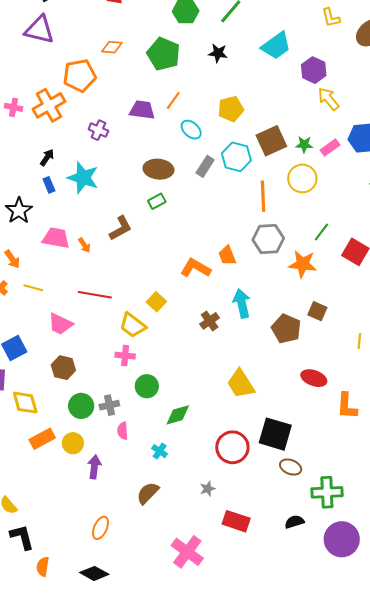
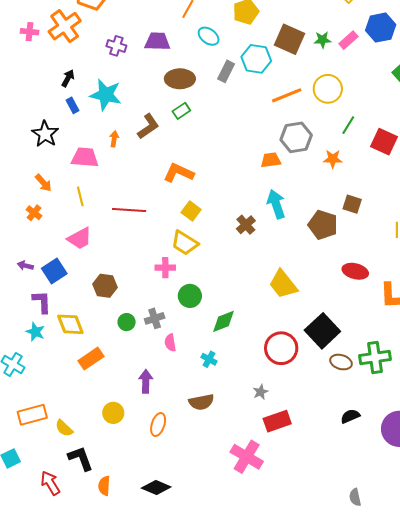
purple trapezoid: (142, 110) -> (157, 41), moved
brown square: (271, 141) -> (289, 39), turned -36
yellow circle: (302, 178) -> (328, 89), moved
orange line: (263, 196) -> (287, 95), turned 76
brown L-shape: (121, 228) -> (148, 126), moved
orange arrow: (84, 245) -> (114, 139), moved, turned -133
orange trapezoid: (227, 255) -> (271, 160), moved, turned 110
orange star: (303, 264) -> (333, 159), size x0.7
orange L-shape: (196, 268) -> (179, 173), moved
yellow line: (33, 288) -> (80, 196), moved, turned 66
pink trapezoid: (60, 324) -> (80, 238), moved, turned -48
yellow trapezoid: (133, 325) -> (185, 243), moved
green circle: (81, 406) -> (127, 322), size x0.7
black square: (275, 434) -> (322, 331), turned 36
yellow circle: (73, 443) -> (113, 413), moved
green cross: (327, 492) -> (375, 358), moved
brown semicircle: (148, 493) -> (201, 402), turned -140
red rectangle: (236, 521) -> (277, 421), moved, turned -32
orange ellipse: (100, 528) -> (158, 425), moved

